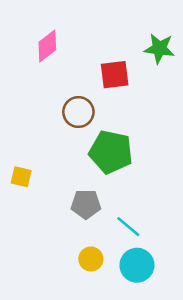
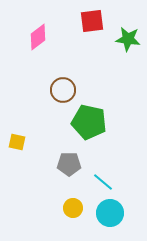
red square: (115, 75) -> (92, 21), moved

